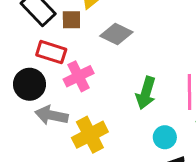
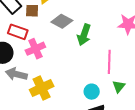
green arrow: (146, 93) -> (84, 35), moved

